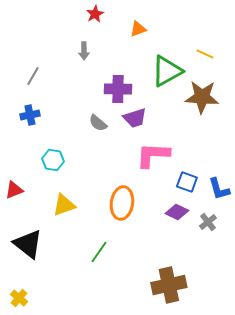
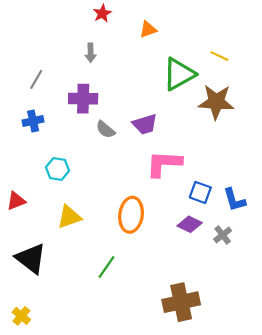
purple cross: (118, 89) -> (83, 99), moved

